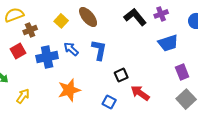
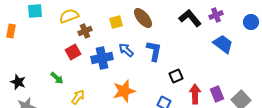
yellow square: (61, 21) -> (116, 22), turned 32
blue trapezoid: (168, 43) -> (223, 44), turned -125
purple rectangle: (182, 72) -> (217, 94), moved
red arrow: (140, 93) -> (195, 94), turned 54

